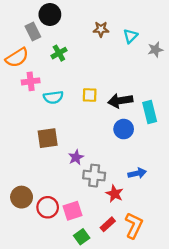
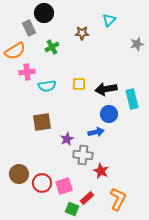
brown star: (101, 29) -> (82, 33), moved
cyan triangle: (130, 36) -> (109, 20), moved
blue arrow: (137, 173) -> (96, 132), moved
red rectangle: (108, 224) -> (87, 198), moved
green square: (82, 237) -> (72, 209), turned -32

